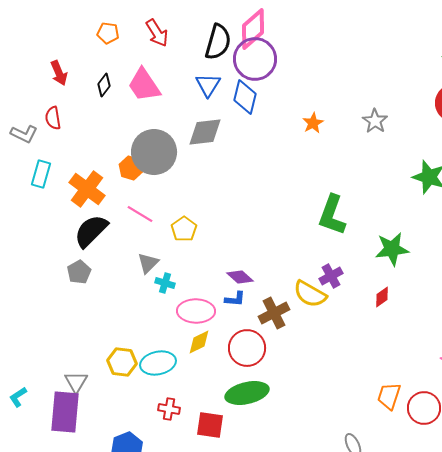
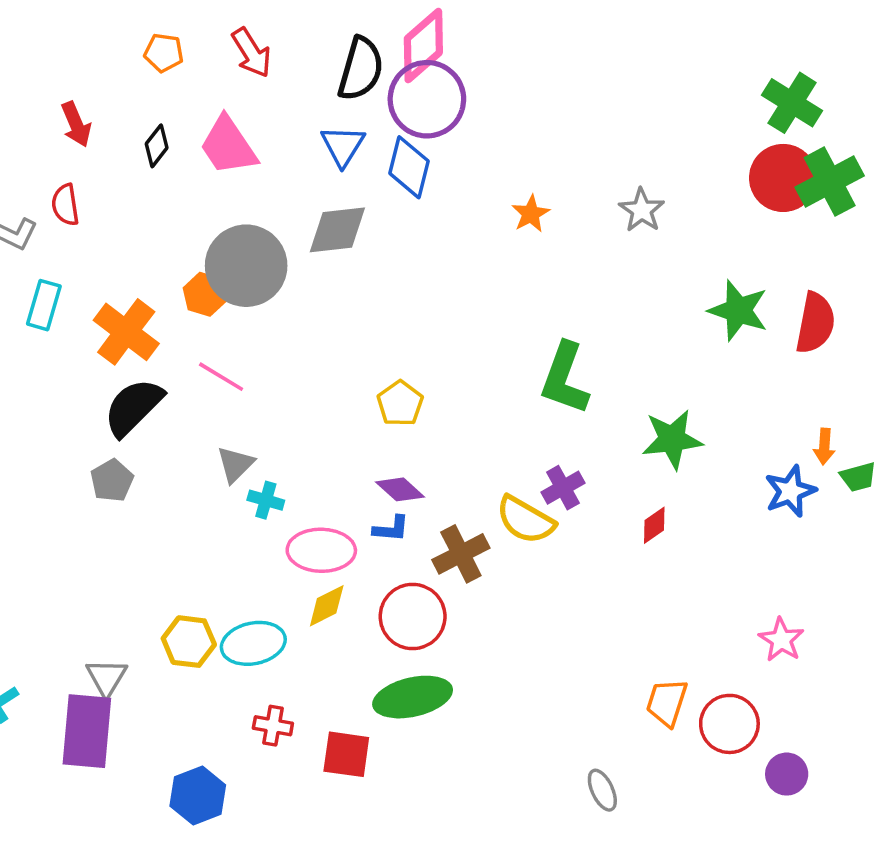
yellow pentagon: (184, 229) -> (400, 404), moved

